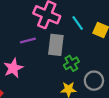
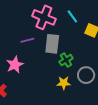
cyan line: (78, 23) -> (72, 16), moved

